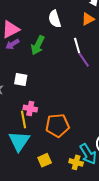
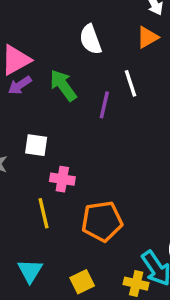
green arrow: (38, 45) -> (63, 85), turned 120
purple line: (84, 60) -> (104, 105), moved, turned 49
pink cross: (30, 109) -> (62, 179), moved
cyan triangle: (19, 141) -> (30, 271), moved, size x0.7

